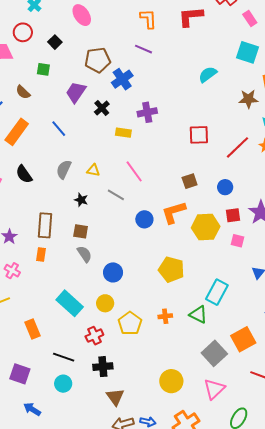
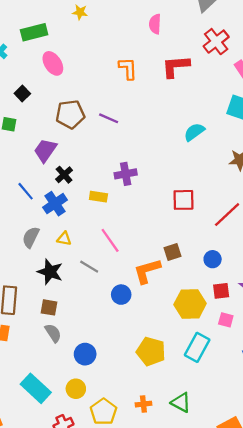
purple line: (143, 49) -> (109, 118), moved
blue cross: (122, 79) -> (55, 204), moved
black cross: (102, 108) -> (64, 175), moved
black star: (81, 200) -> (50, 272), size x1.6
orange L-shape: (174, 212) -> (147, 271), moved
cyan rectangle: (217, 292) -> (197, 347), moved

